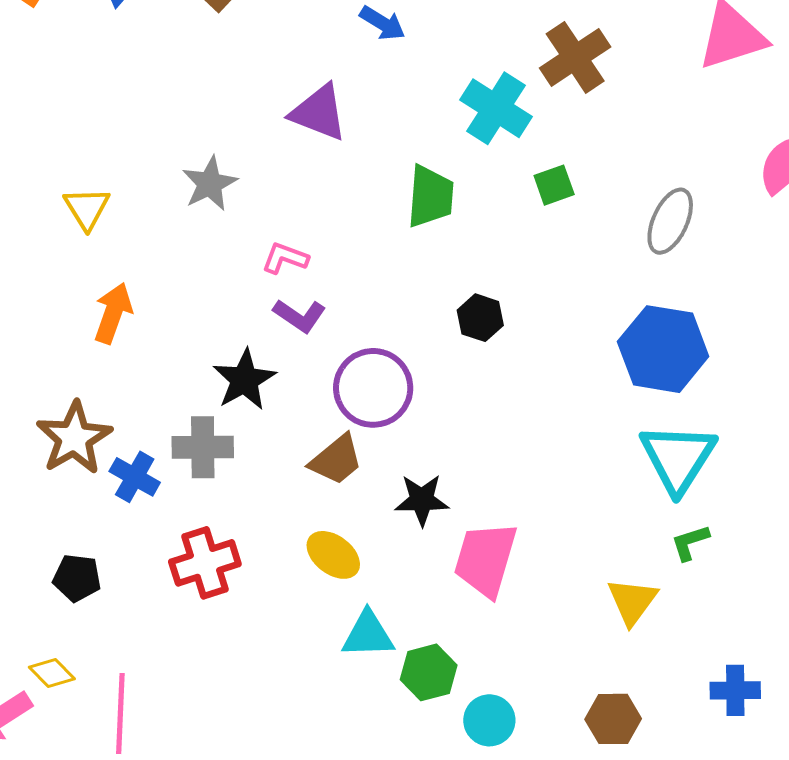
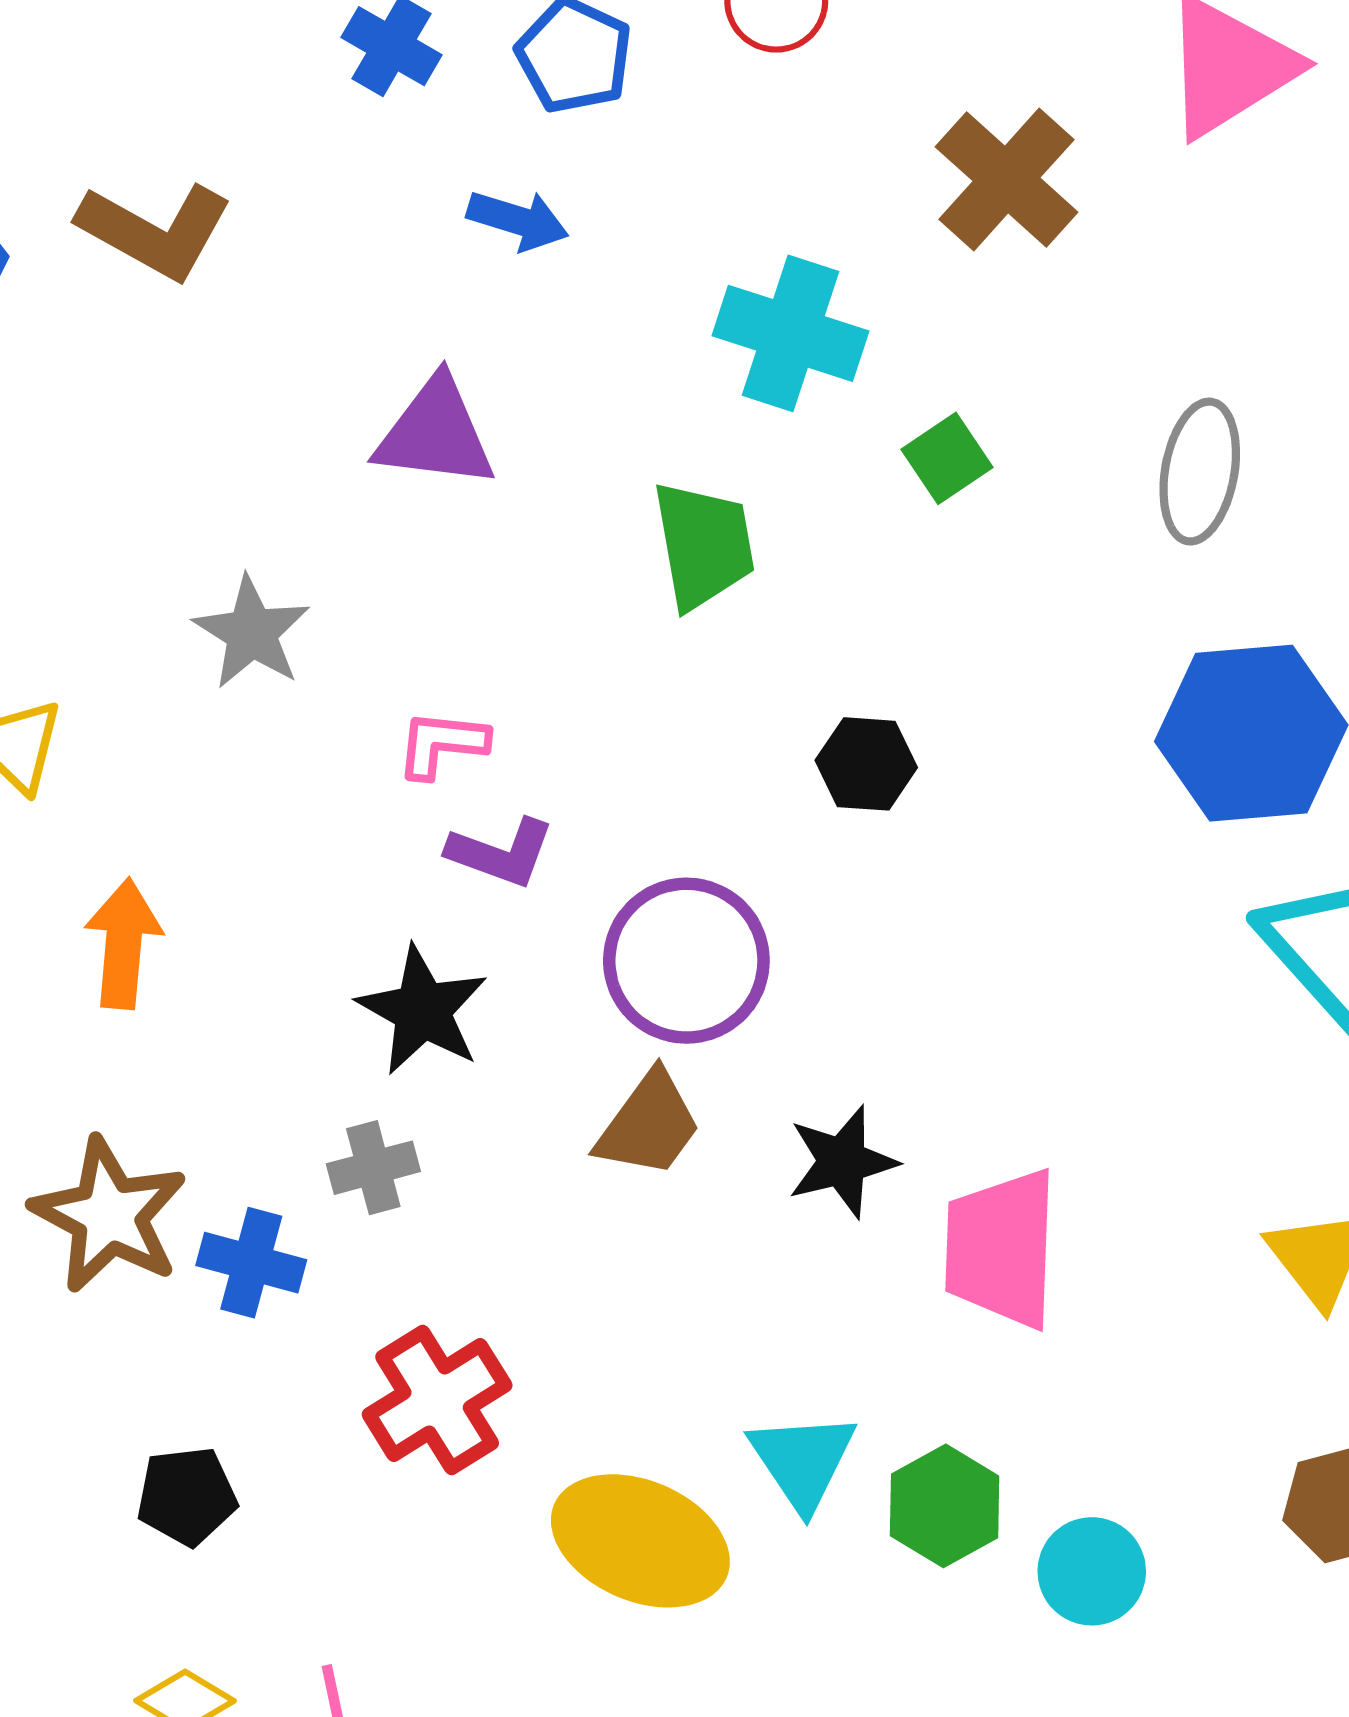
brown cross: (575, 57) -> (1007, 179), moved
gray cross: (203, 447) -> (373, 1168), size x0.7
yellow ellipse: (333, 555) -> (640, 1541), moved, size x1.5
cyan triangle: (368, 635) -> (803, 1461), turned -48

